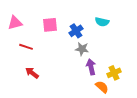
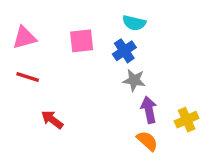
cyan semicircle: (102, 22) -> (134, 23), moved
red line: (26, 47) -> (28, 77), moved
orange semicircle: (102, 87) -> (147, 141), moved

